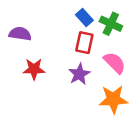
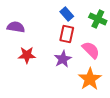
green cross: (111, 24) -> (98, 19), moved
orange star: (113, 99) -> (90, 79), turned -30

